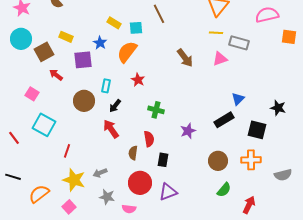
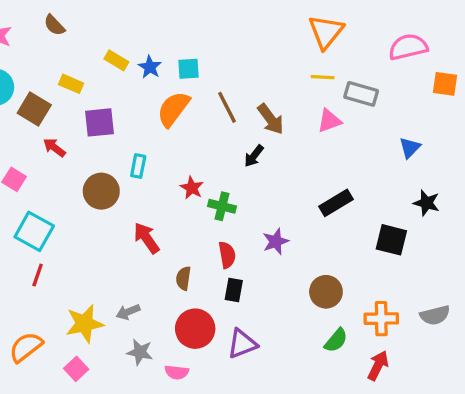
brown line: (159, 14) -> (227, 107), moved
yellow rectangle: (114, 23) -> (116, 60), moved
blue star: (100, 43) -> (150, 67), moved
brown square: (44, 52) -> (34, 109), turned -30
red star: (138, 80) -> (192, 188), moved
blue triangle: (238, 99) -> (410, 148), moved
black arrow: (115, 106) -> (254, 156), moved
black rectangle: (224, 120) -> (336, 203), moved
red semicircle: (149, 139) -> (227, 255), moved
red line: (67, 151) -> (38, 275), moved
orange cross: (251, 160) -> (381, 319), moved
yellow star: (74, 180) -> (84, 324), turned -30

